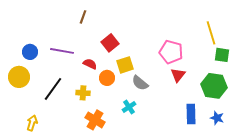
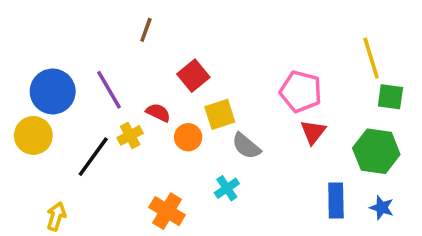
purple line: (62, 51) -> (109, 90), turned 50
blue circle: (30, 52) -> (53, 91), size x1.6
yellow cross: (83, 93) -> (130, 135), moved, turned -32

